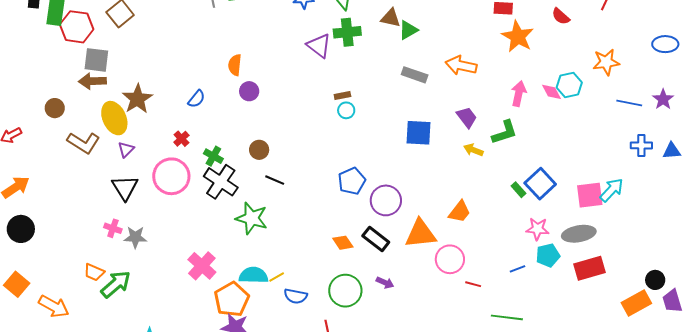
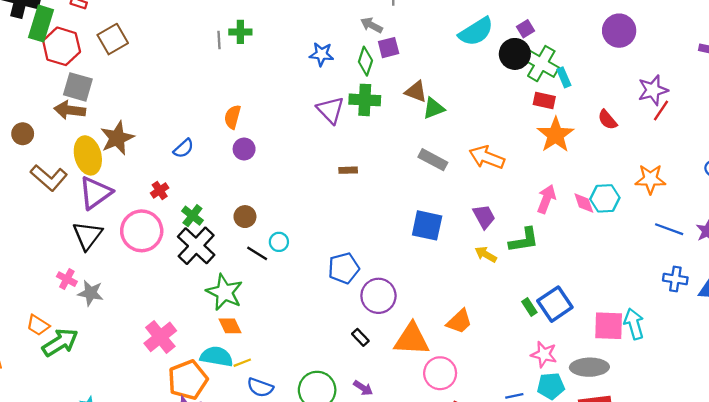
cyan circle: (346, 110) -> (279, 242), moved
purple triangle: (126, 150) -> (95, 193), size x1.8
cyan arrow: (612, 190) -> (634, 324), turned -68
black rectangle: (376, 239) -> (360, 337), size x0.6
orange diamond: (343, 243) -> (230, 326), moved

